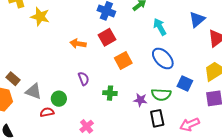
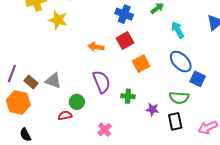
purple semicircle: (84, 79) -> (102, 82), size x1.6
blue square: (185, 84) -> (198, 79), moved
gray triangle: (34, 91) -> (53, 81), moved
purple star: (140, 100) -> (152, 109), moved

